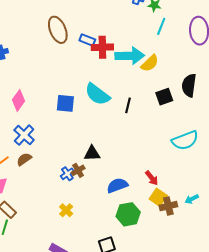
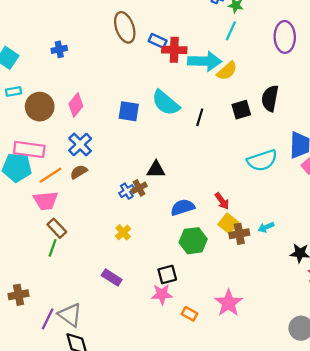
cyan line: (161, 26) -> (231, 31), moved

